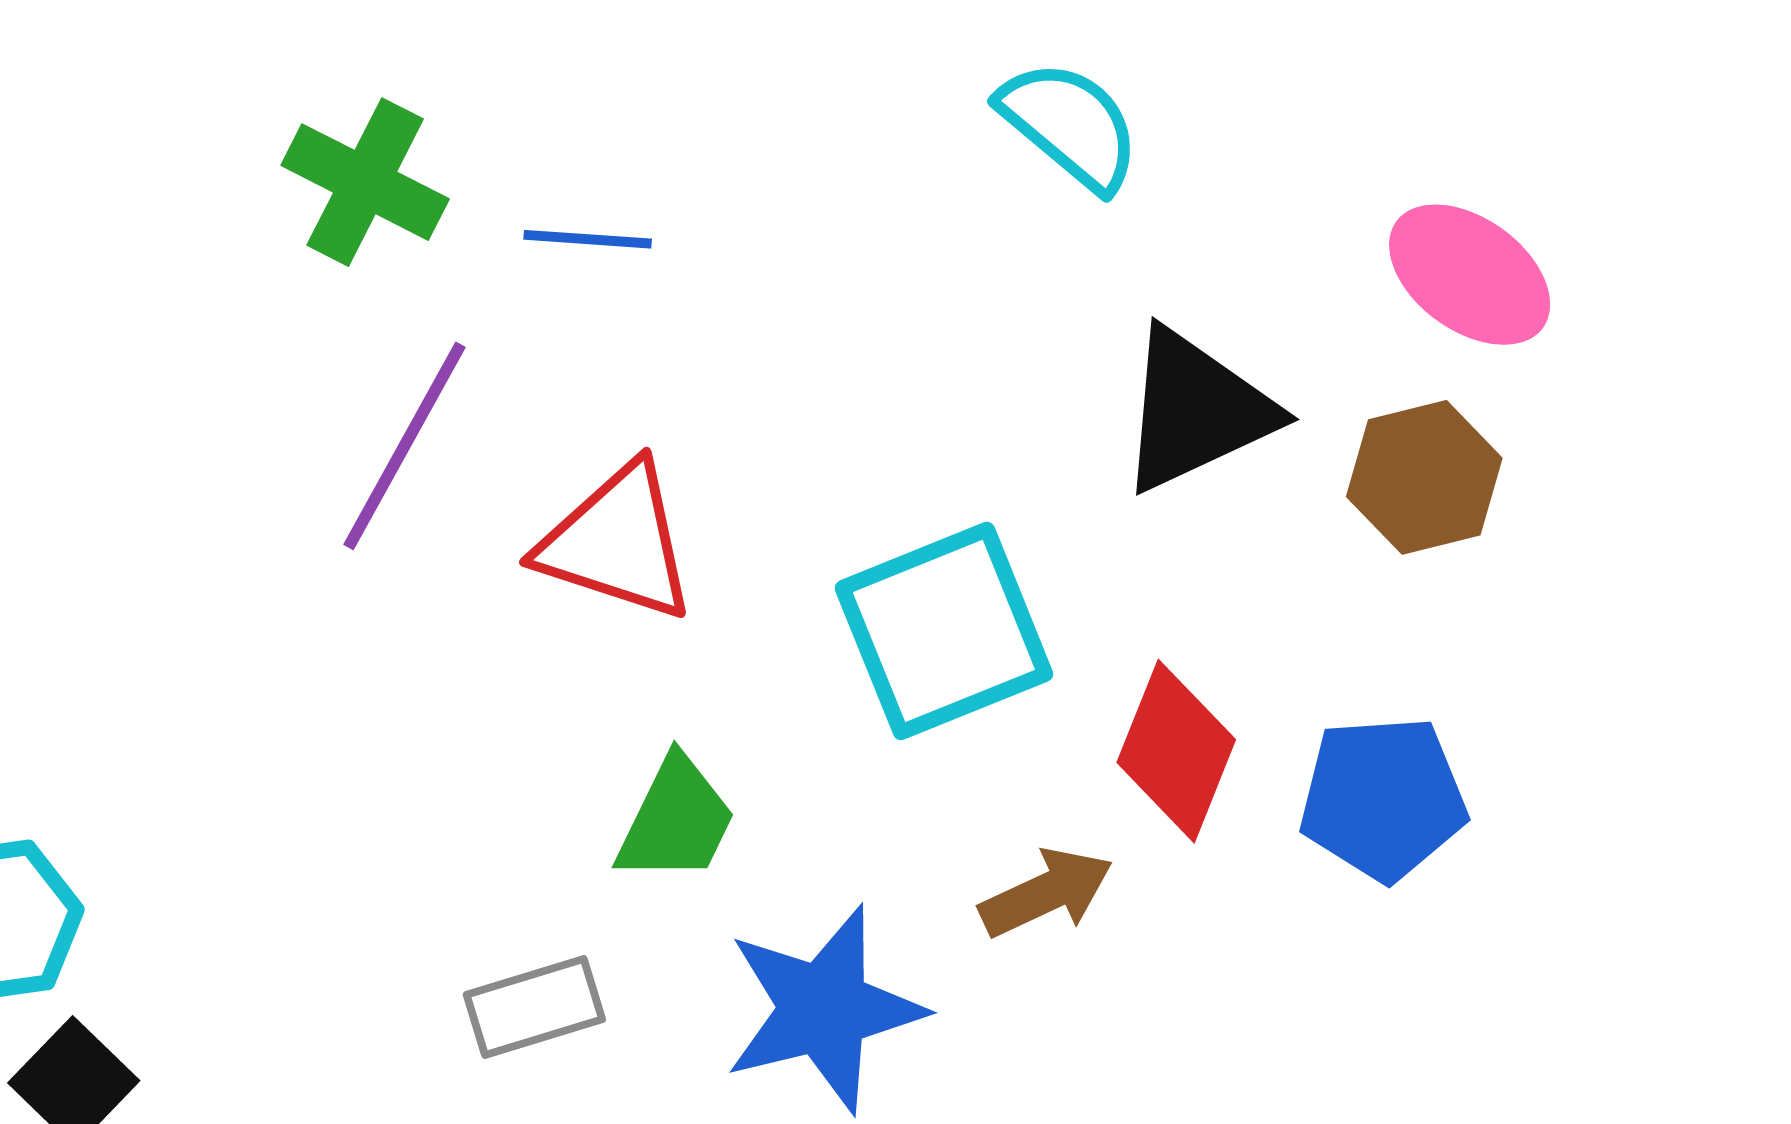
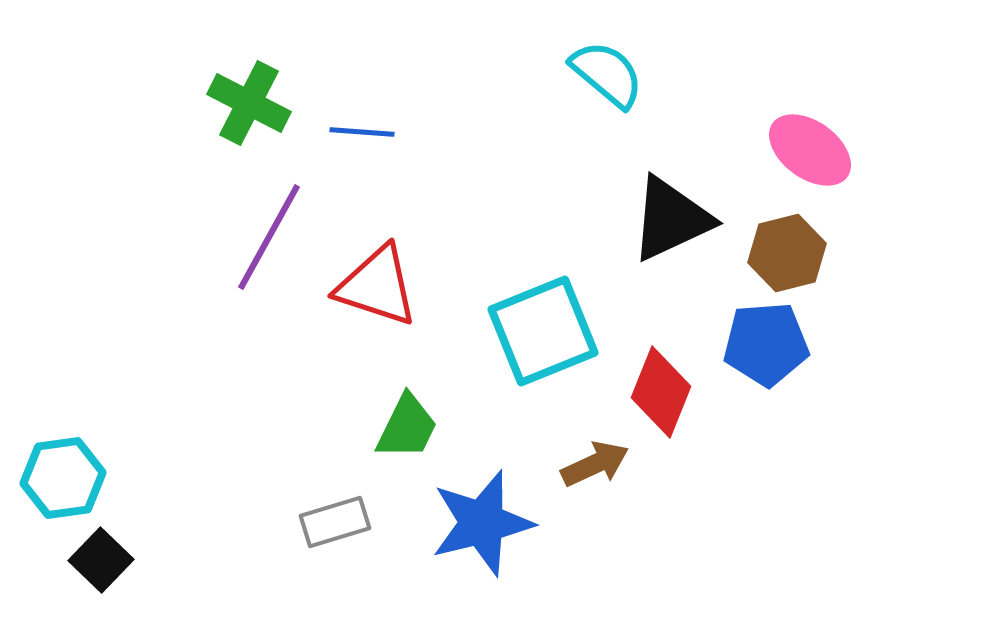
blue pentagon: (1383, 798) -> (766, 344), moved

